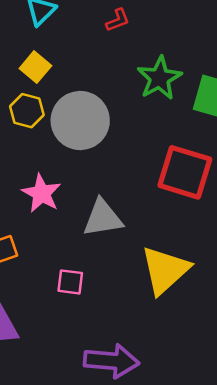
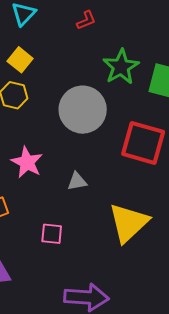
gray circle: (80, 120) -> (83, 110), moved
gray triangle: (103, 218) -> (77, 181), size x0.6

